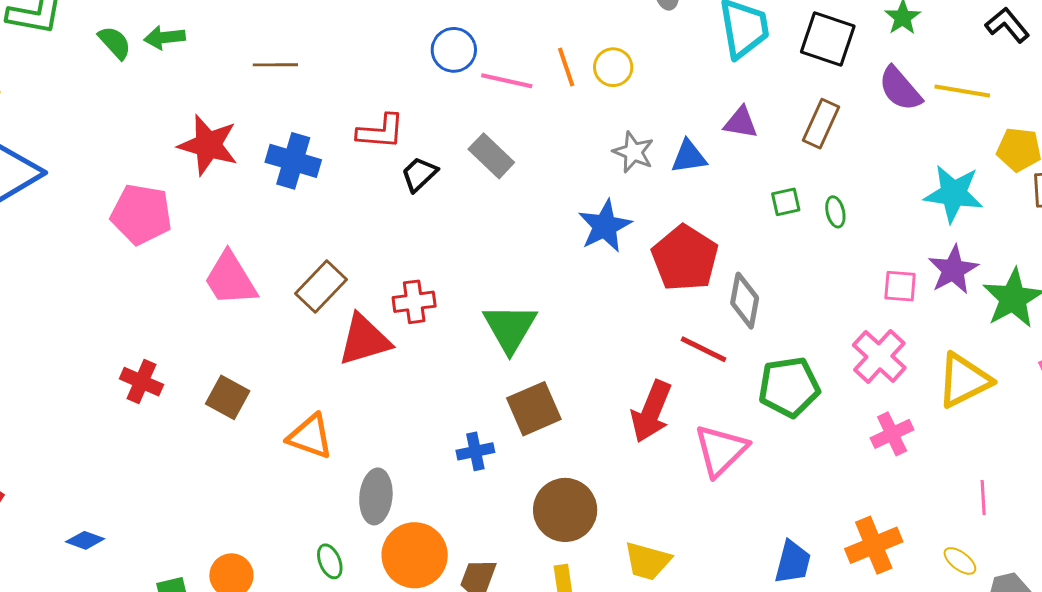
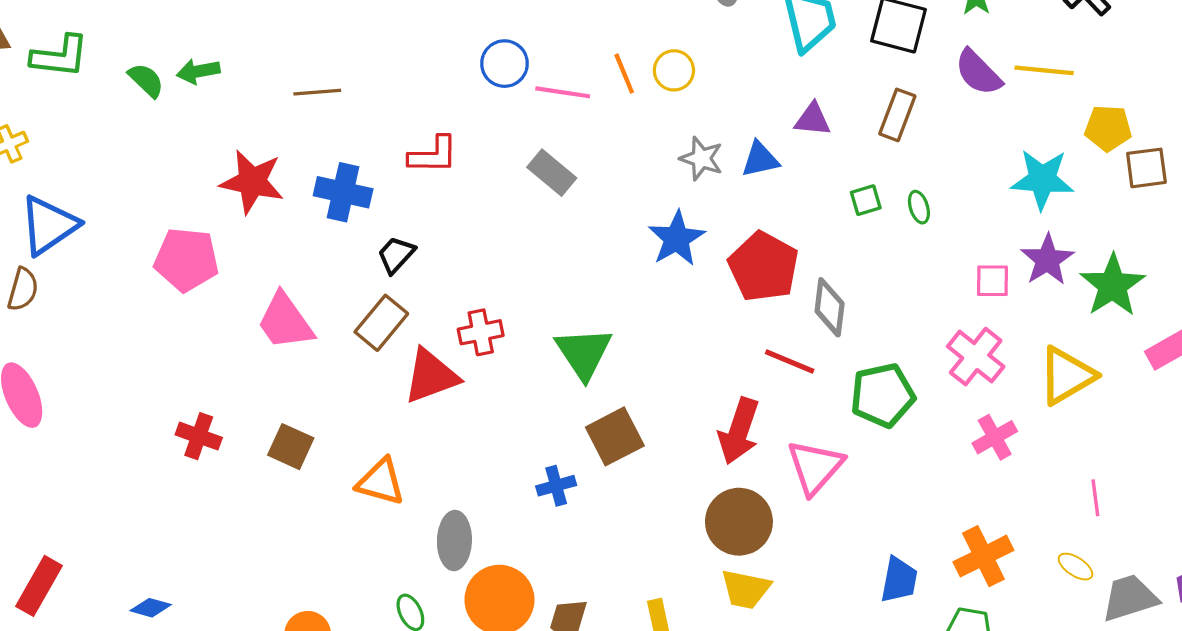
black trapezoid: (419, 174) -> (396, 255), moved
brown circle: (565, 510) -> (739, 522), moved

